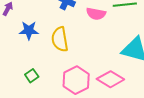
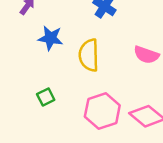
pink semicircle: (96, 14) -> (146, 55), moved

